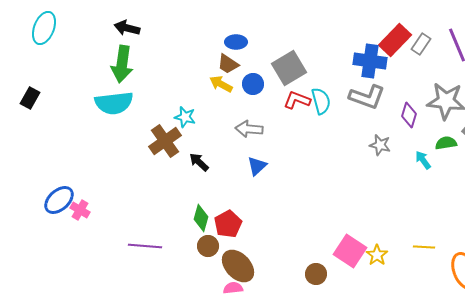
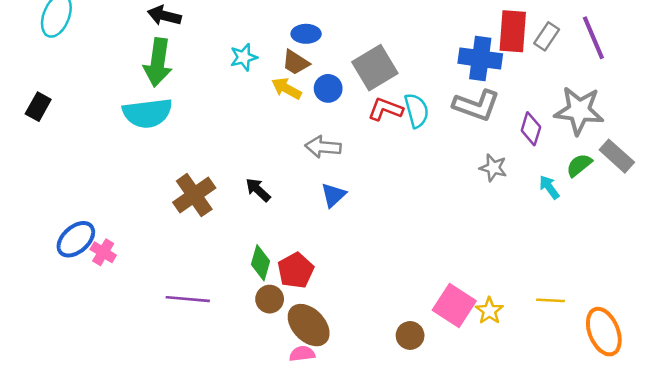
red rectangle: (395, 40) -> (513, 31), turned -40
cyan star: (185, 117) -> (244, 57), moved, turned -30
brown cross: (165, 141) -> (194, 195), moved
green semicircle: (446, 143) -> (579, 165), turned -30

